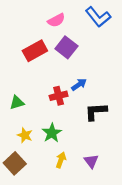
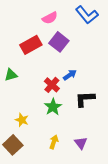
red cross: (59, 96) -> (52, 85), turned -35
green triangle: (17, 103) -> (11, 75), moved
green star: (52, 133) -> (53, 107), moved

